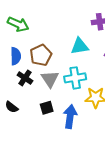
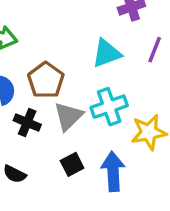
gray triangle: (50, 79) -> (68, 116), turned 30

